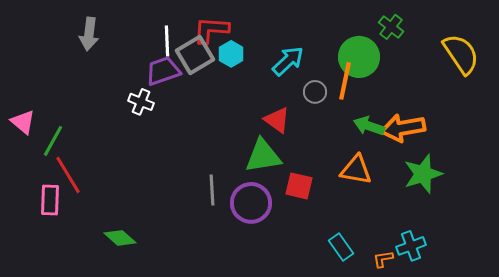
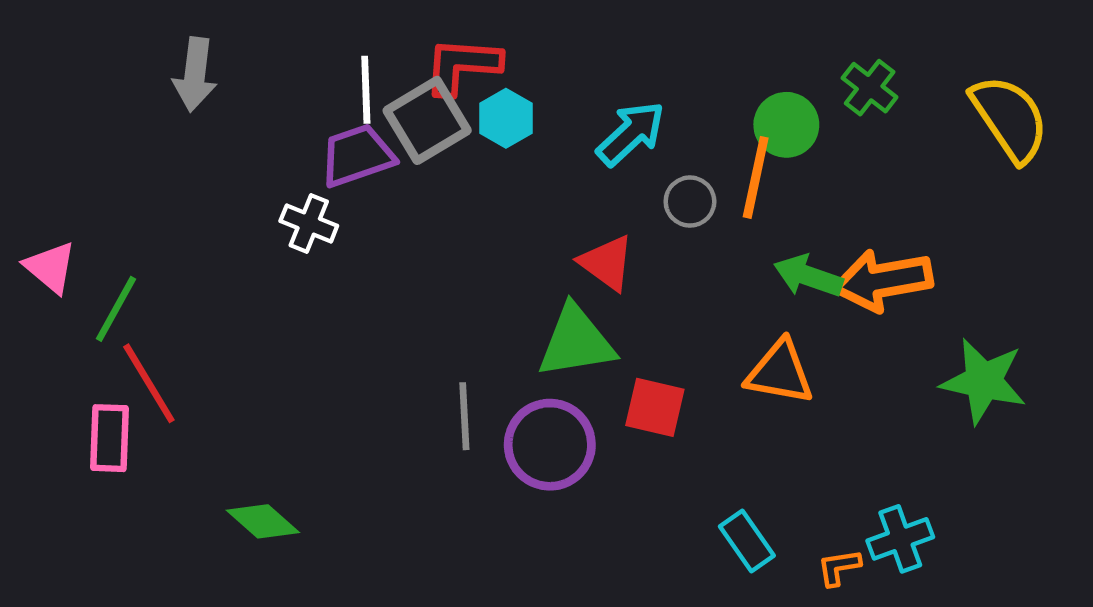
green cross: (391, 27) -> (870, 88), moved
green circle: (359, 57) -> (786, 125), size x0.7
green star: (423, 174) -> (983, 381), moved, turned 30

